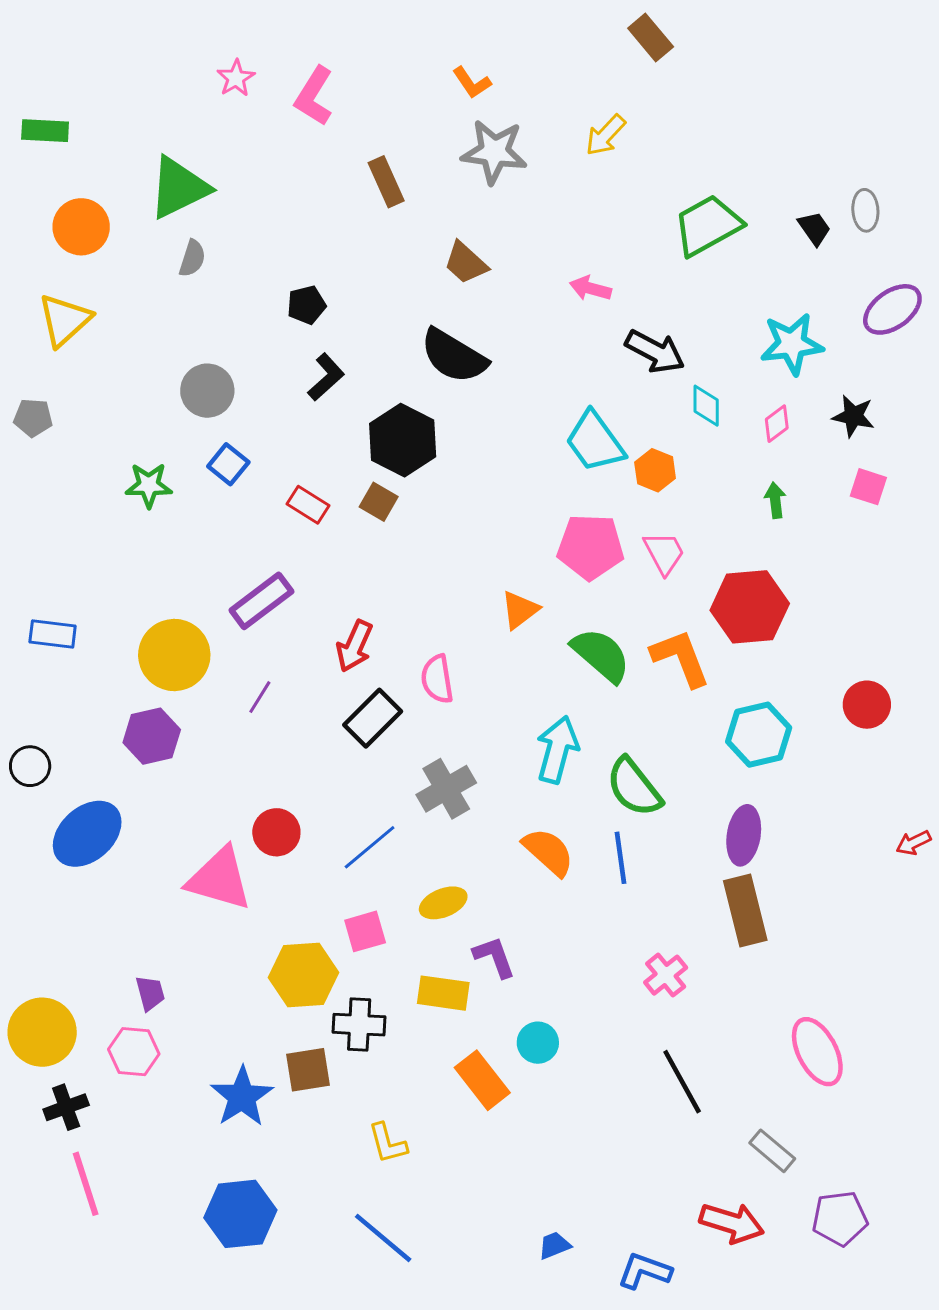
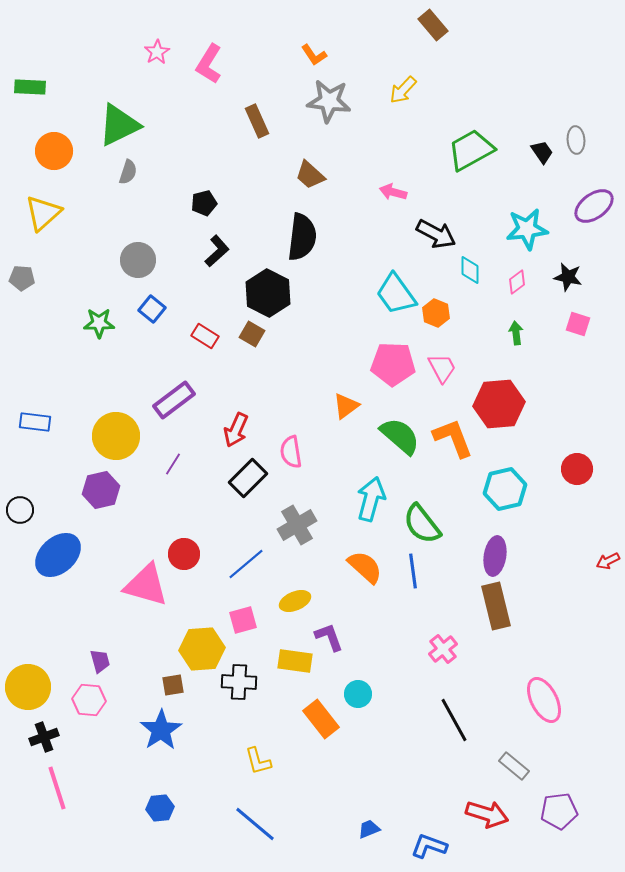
black semicircle: (454, 356) -> (302, 237), turned -114
brown square: (308, 1070) -> (173, 685), moved, size x0.7
blue hexagon: (240, 1214) -> (160, 808), size x0.6

